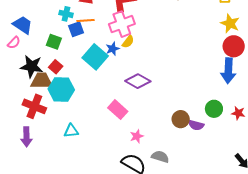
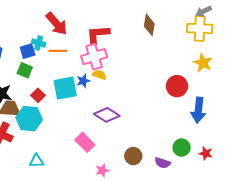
blue square: (76, 29) -> (28, 51), moved
yellow semicircle: (128, 42) -> (99, 75), turned -112
red circle: (234, 46) -> (177, 86), moved
cyan square: (95, 57) -> (65, 88), turned 35
red square: (56, 67) -> (38, 95), moved
brown circle: (181, 119) -> (133, 156), moved

